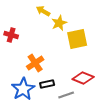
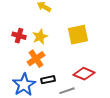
yellow star: (59, 23) -> (40, 37), moved
red cross: (11, 35) -> (19, 36), moved

